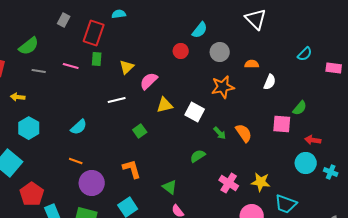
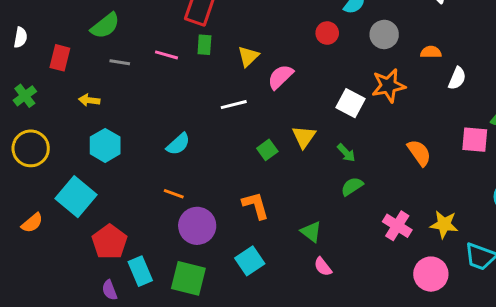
yellow triangle: (165, 105) -> (304, 137), moved, turned -42
white square: (195, 112) -> (351, 103), moved
green arrow: (220, 133) -> (346, 153), moved

